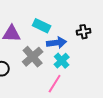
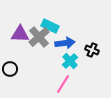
black cross: (84, 32) -> (92, 50), moved, turned 32
gray cross: (33, 57) -> (39, 37), moved

